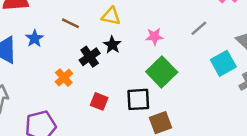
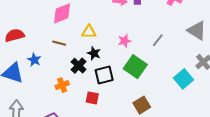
gray line: (199, 28) -> (158, 40), moved
cyan square: (223, 63) -> (183, 79), moved
orange cross: (64, 78) -> (62, 85), turned 32
black square: (138, 99) -> (104, 75), moved

